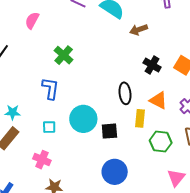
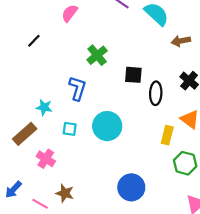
black ellipse: (125, 93) -> (156, 93), moved
cyan star: (13, 112) -> (44, 107), moved
black square: (109, 131) -> (133, 75), moved
pink cross: (42, 160) -> (46, 159), moved

